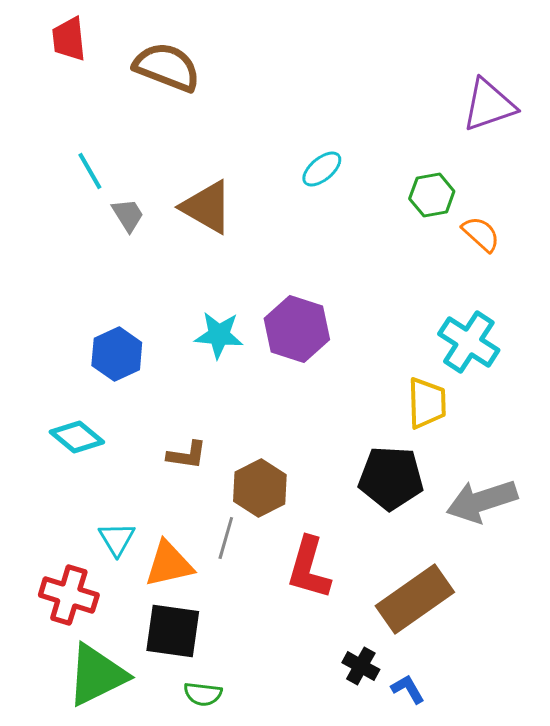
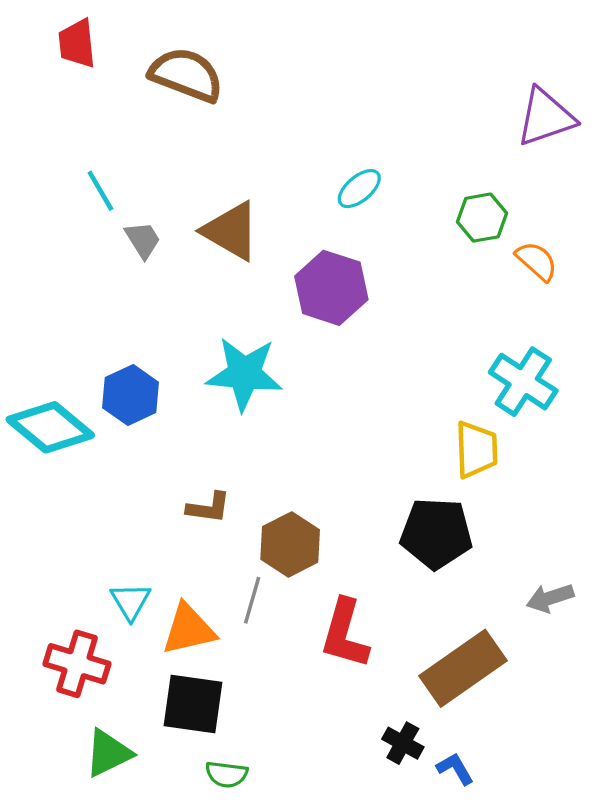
purple hexagon: (297, 329) -> (331, 288), moved
cyan star: (219, 335) -> (244, 374), size x1.4
cyan diamond: (77, 437) -> (50, 427), moved, size x1.4
gray arrow: (482, 501) -> (550, 598), moved, size x0.6
green triangle: (97, 675) -> (108, 753), size x0.7

